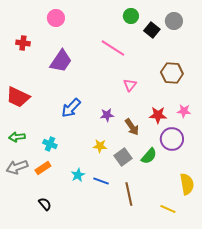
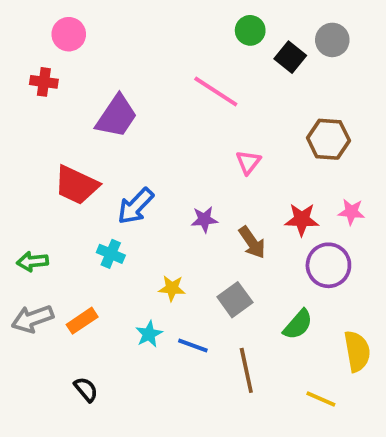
pink circle: (56, 18) -> (69, 34), moved
red trapezoid: (18, 97) -> (76, 185), moved
cyan cross: (50, 144) -> (111, 254), moved
yellow star: (100, 146) -> (172, 288), moved
green semicircle: (149, 156) -> (298, 324), moved

